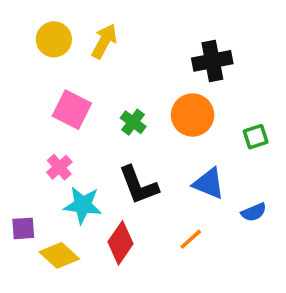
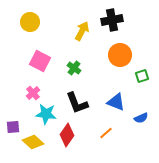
yellow arrow: (104, 41) -> (82, 31), moved
black cross: (212, 61) -> (112, 20), moved
orange circle: (193, 115) -> (120, 55), moved

